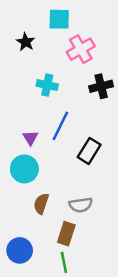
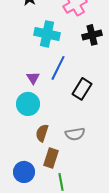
cyan cross: (47, 85) -> (47, 34), size x1.4
brown rectangle: (66, 234) -> (51, 158), moved

